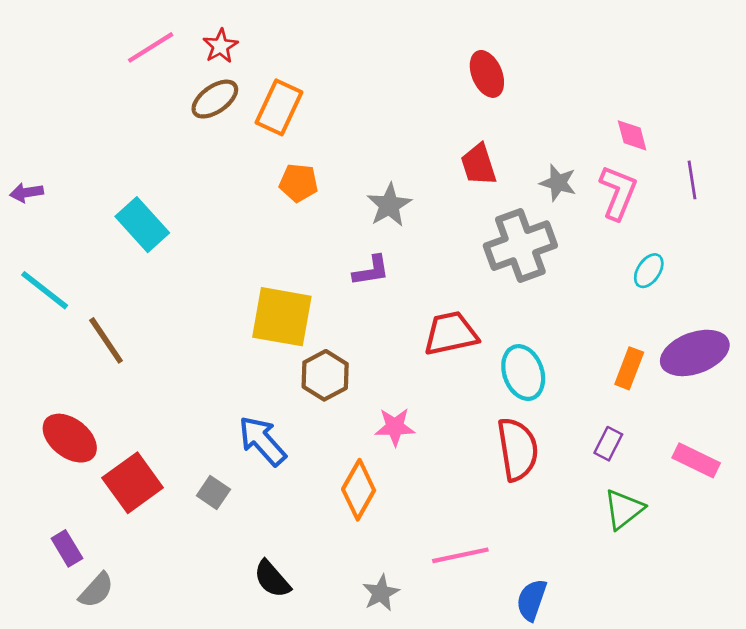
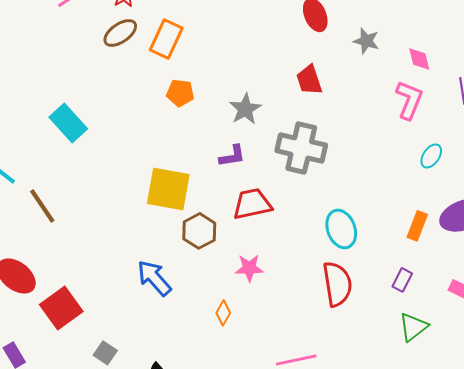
gray star: (558, 183) -> (366, 41), moved
gray cross: (520, 246) -> (301, 148), moved, turned 33
red trapezoid: (451, 333) -> (252, 204), moved
orange diamond: (359, 490) -> (223, 313), size x0.6
gray square: (213, 492) -> (105, 353), moved

